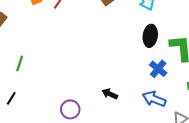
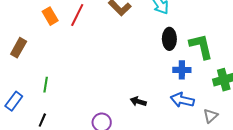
blue cross: (158, 69) -> (182, 70), turned -30

